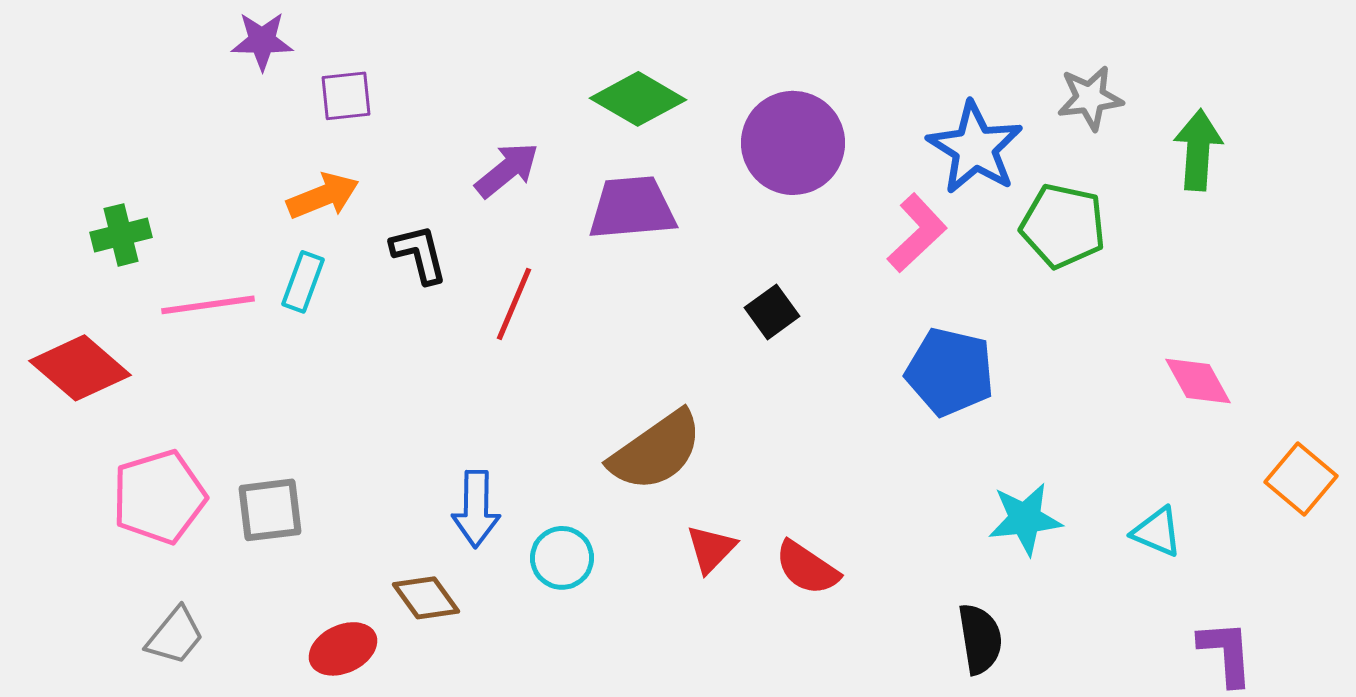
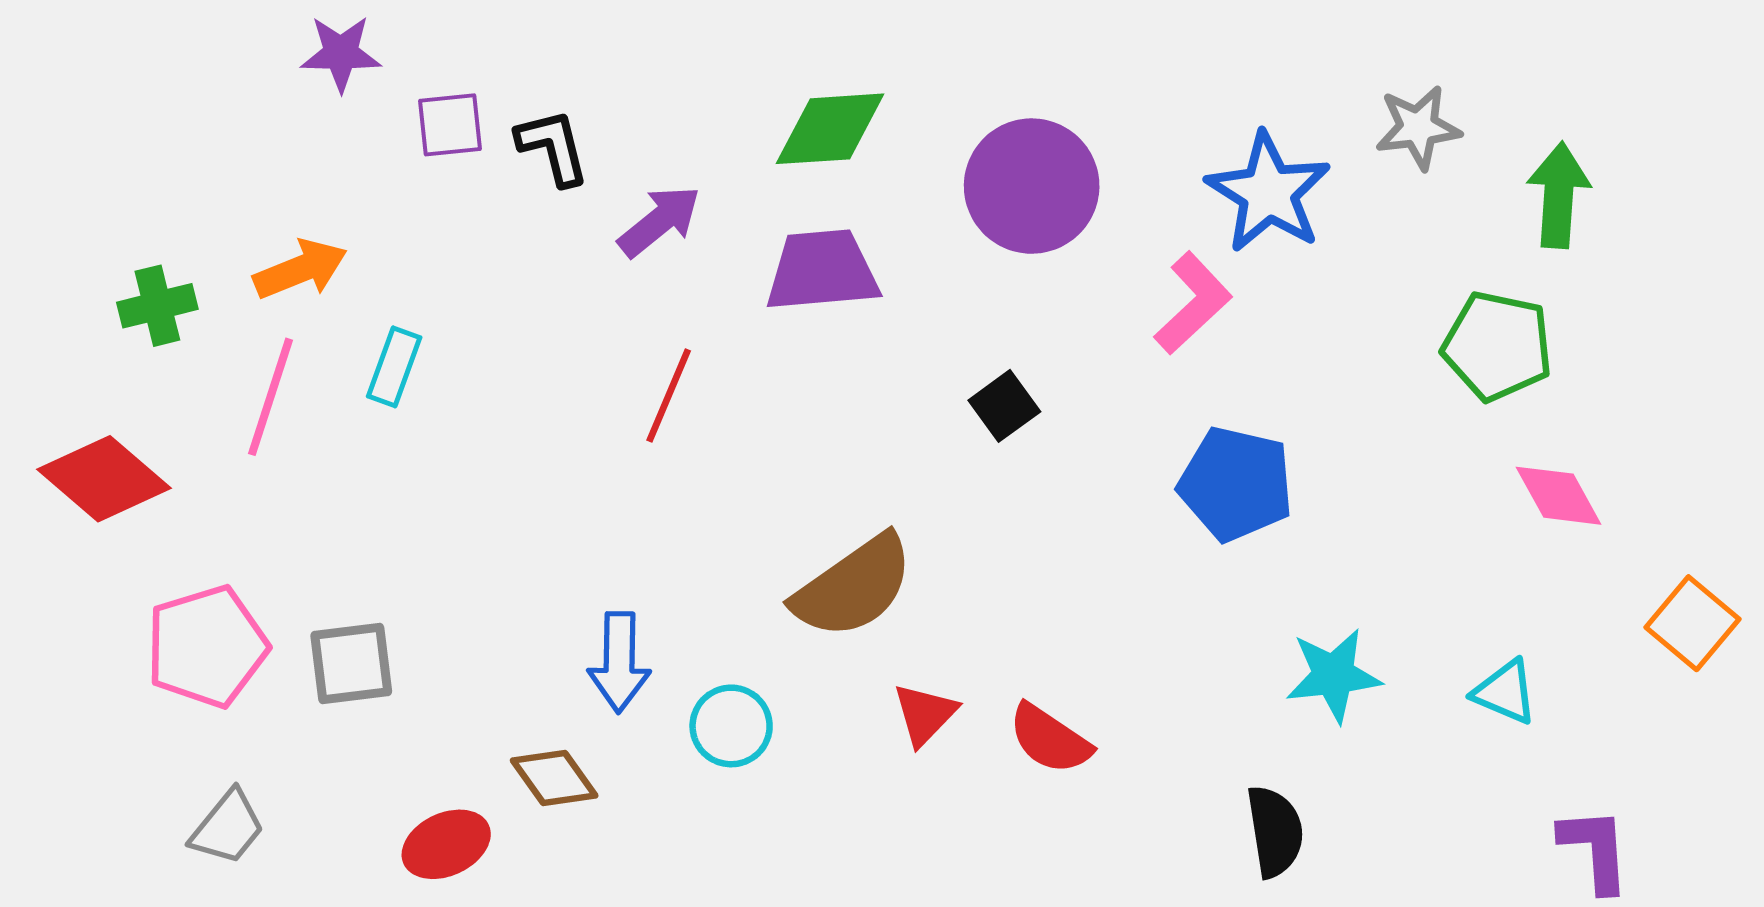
green diamond: (638, 99) -> (830, 129), turned -34
orange arrow: (323, 196) -> (300, 269), moved
green pentagon: (1063, 226) -> (1497, 346), moved
black L-shape: (419, 254) -> (553, 147), moved
pink line: (208, 305) -> (271, 397), turned -64

